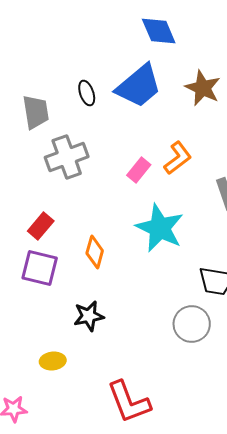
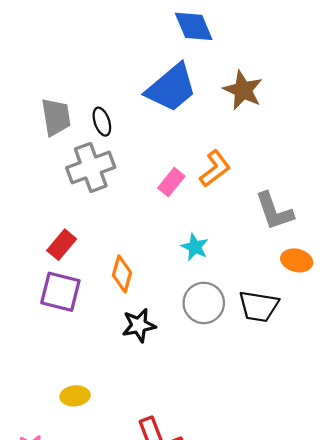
black ellipse: (87, 93) -> (102, 122), moved
cyan star: (160, 228) -> (195, 247), size x0.5
black star: (89, 316) -> (139, 325), moved
gray circle: (192, 324) -> (204, 303), moved

